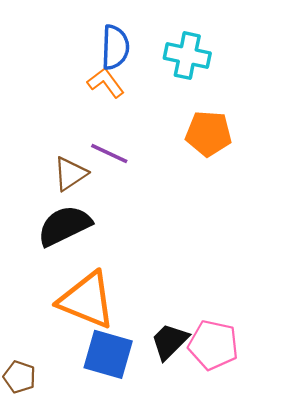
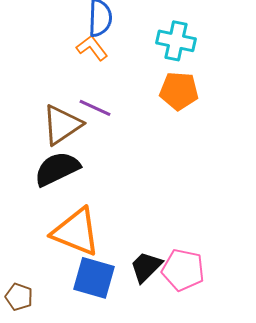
cyan cross: (187, 56) -> (176, 41), moved
brown triangle: (70, 174) -> (62, 125), size x1.4

